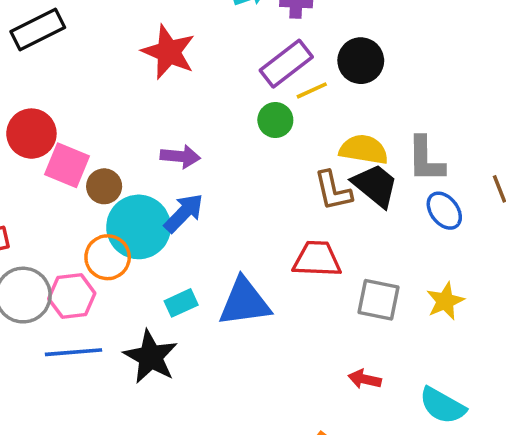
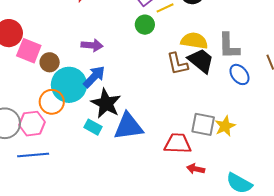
red trapezoid: (317, 259) -> (178, 143), moved
yellow star: (445, 301) -> (225, 126), moved
cyan rectangle: (181, 303) -> (93, 127), turned 54
black star: (151, 357) -> (106, 103), moved

